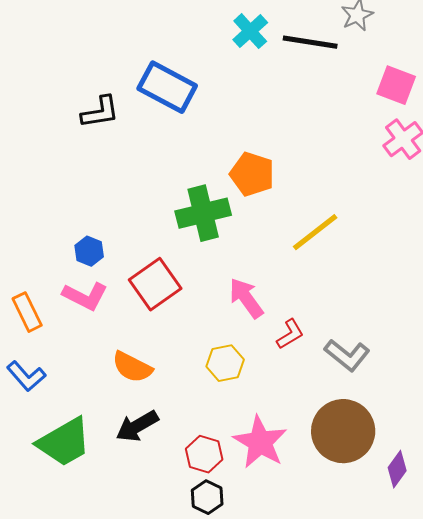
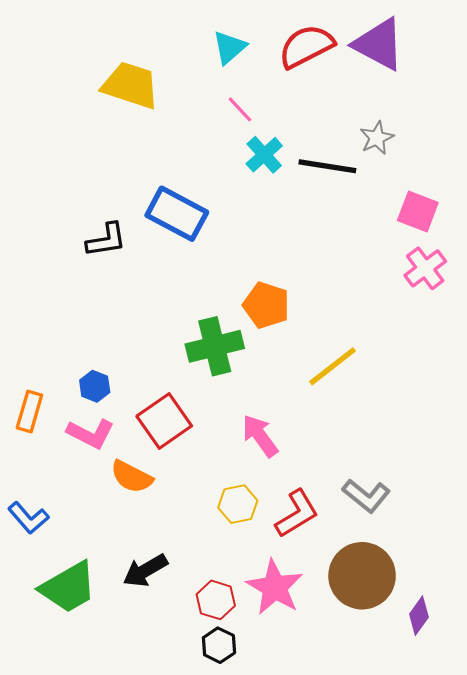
orange rectangle: (27, 312) -> (29, 412), moved, turned 42
red L-shape: (290, 334) -> (297, 514), moved, size x1.5
orange semicircle: (132, 367) -> (132, 477), moved

